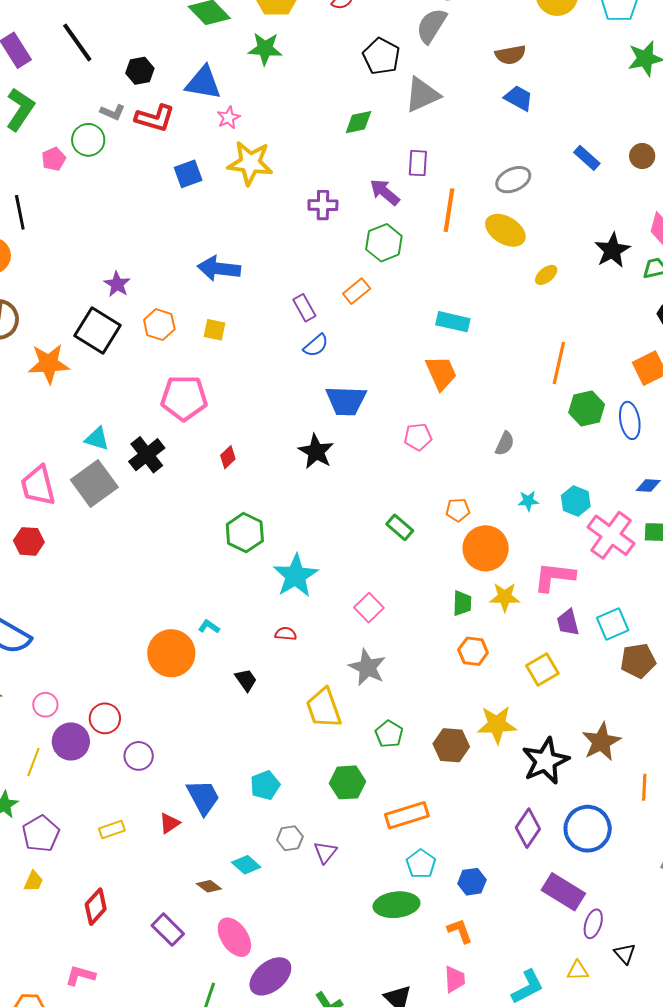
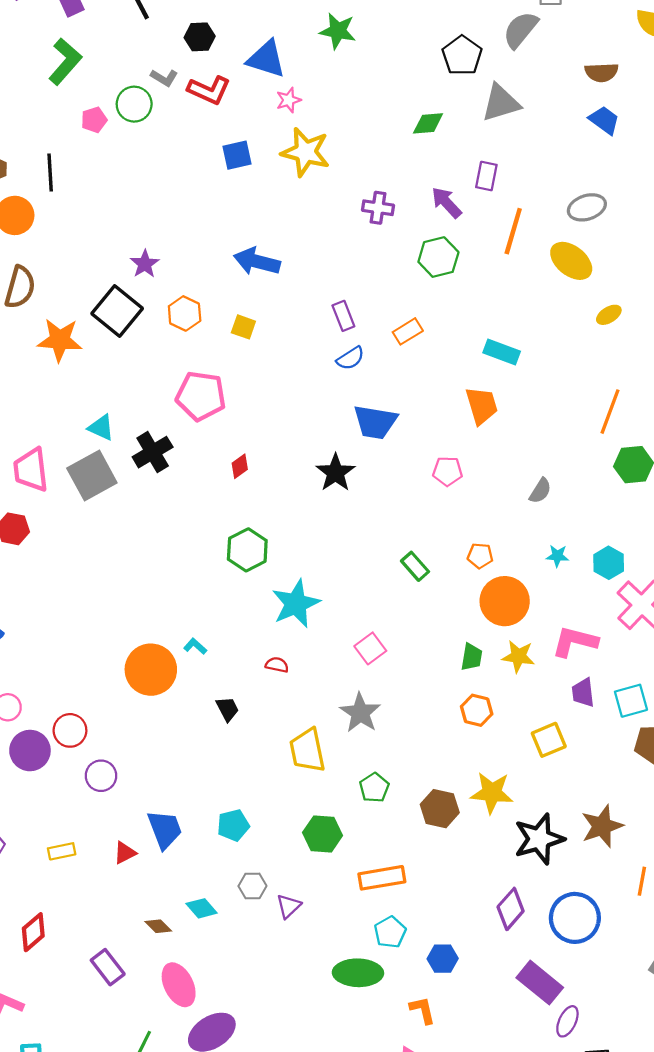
orange rectangle: (357, 291) -> (408, 331), moved

